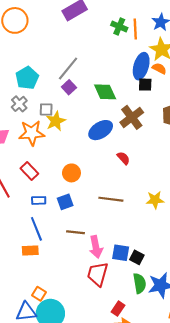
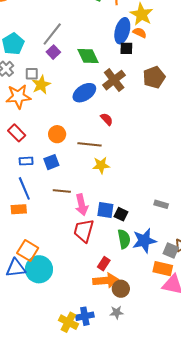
brown line: (111, 199) -> (90, 144), moved
yellow star: (155, 200) -> (101, 165), moved
orange square: (39, 294) -> (28, 250), size x1.5

